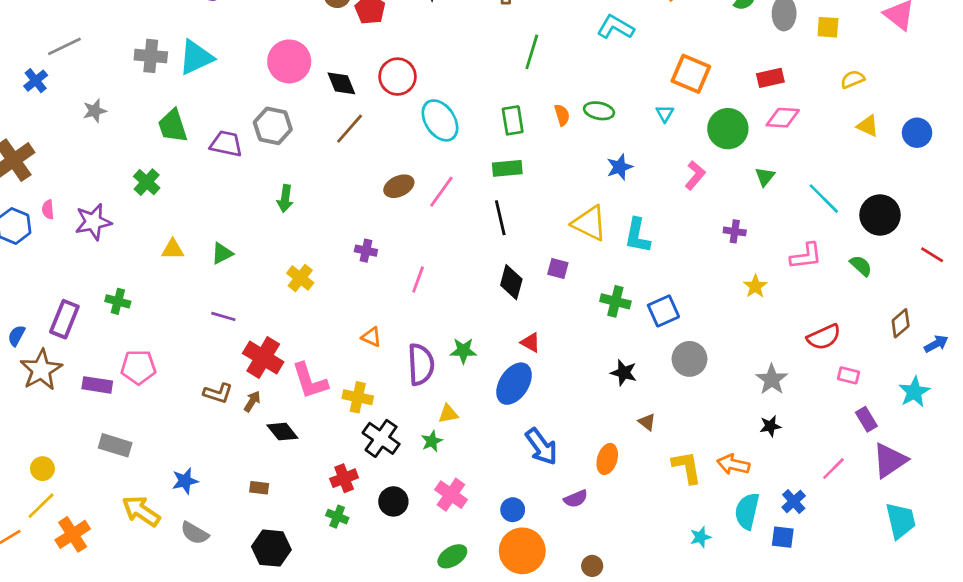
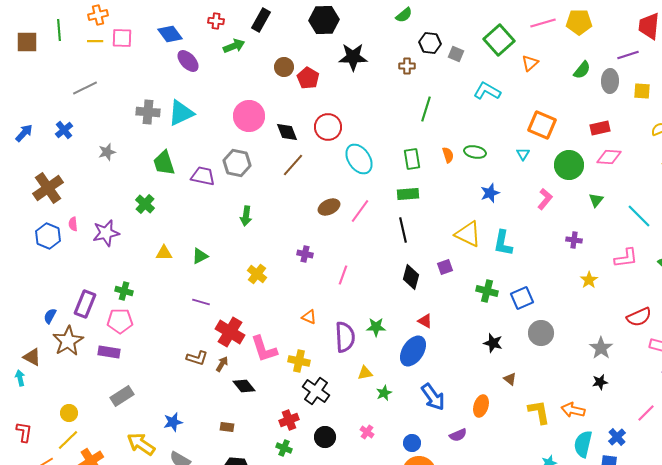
gray line: (64, 46) -> (85, 88), moved
purple square: (558, 268) -> (445, 267), turned -35
pink pentagon: (138, 367) -> (120, 321), moved
green star: (432, 441) -> (384, 393), moved
gray rectangle: (115, 445) -> (122, 396), turned -50
pink cross: (451, 495) -> (367, 432), size x0.6

